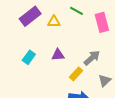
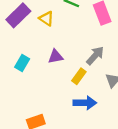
yellow triangle: (54, 22) -> (47, 19), turned 40

